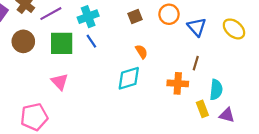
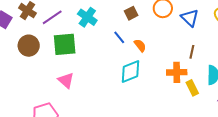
cyan cross: (88, 17) -> (87, 17), turned -30
blue line: (91, 41) -> (119, 37), moved
yellow rectangle: (202, 109) -> (192, 88), moved

